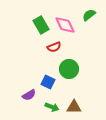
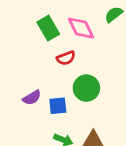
blue square: (48, 82) -> (58, 106), turned -32
purple semicircle: (29, 95) -> (32, 98), moved

